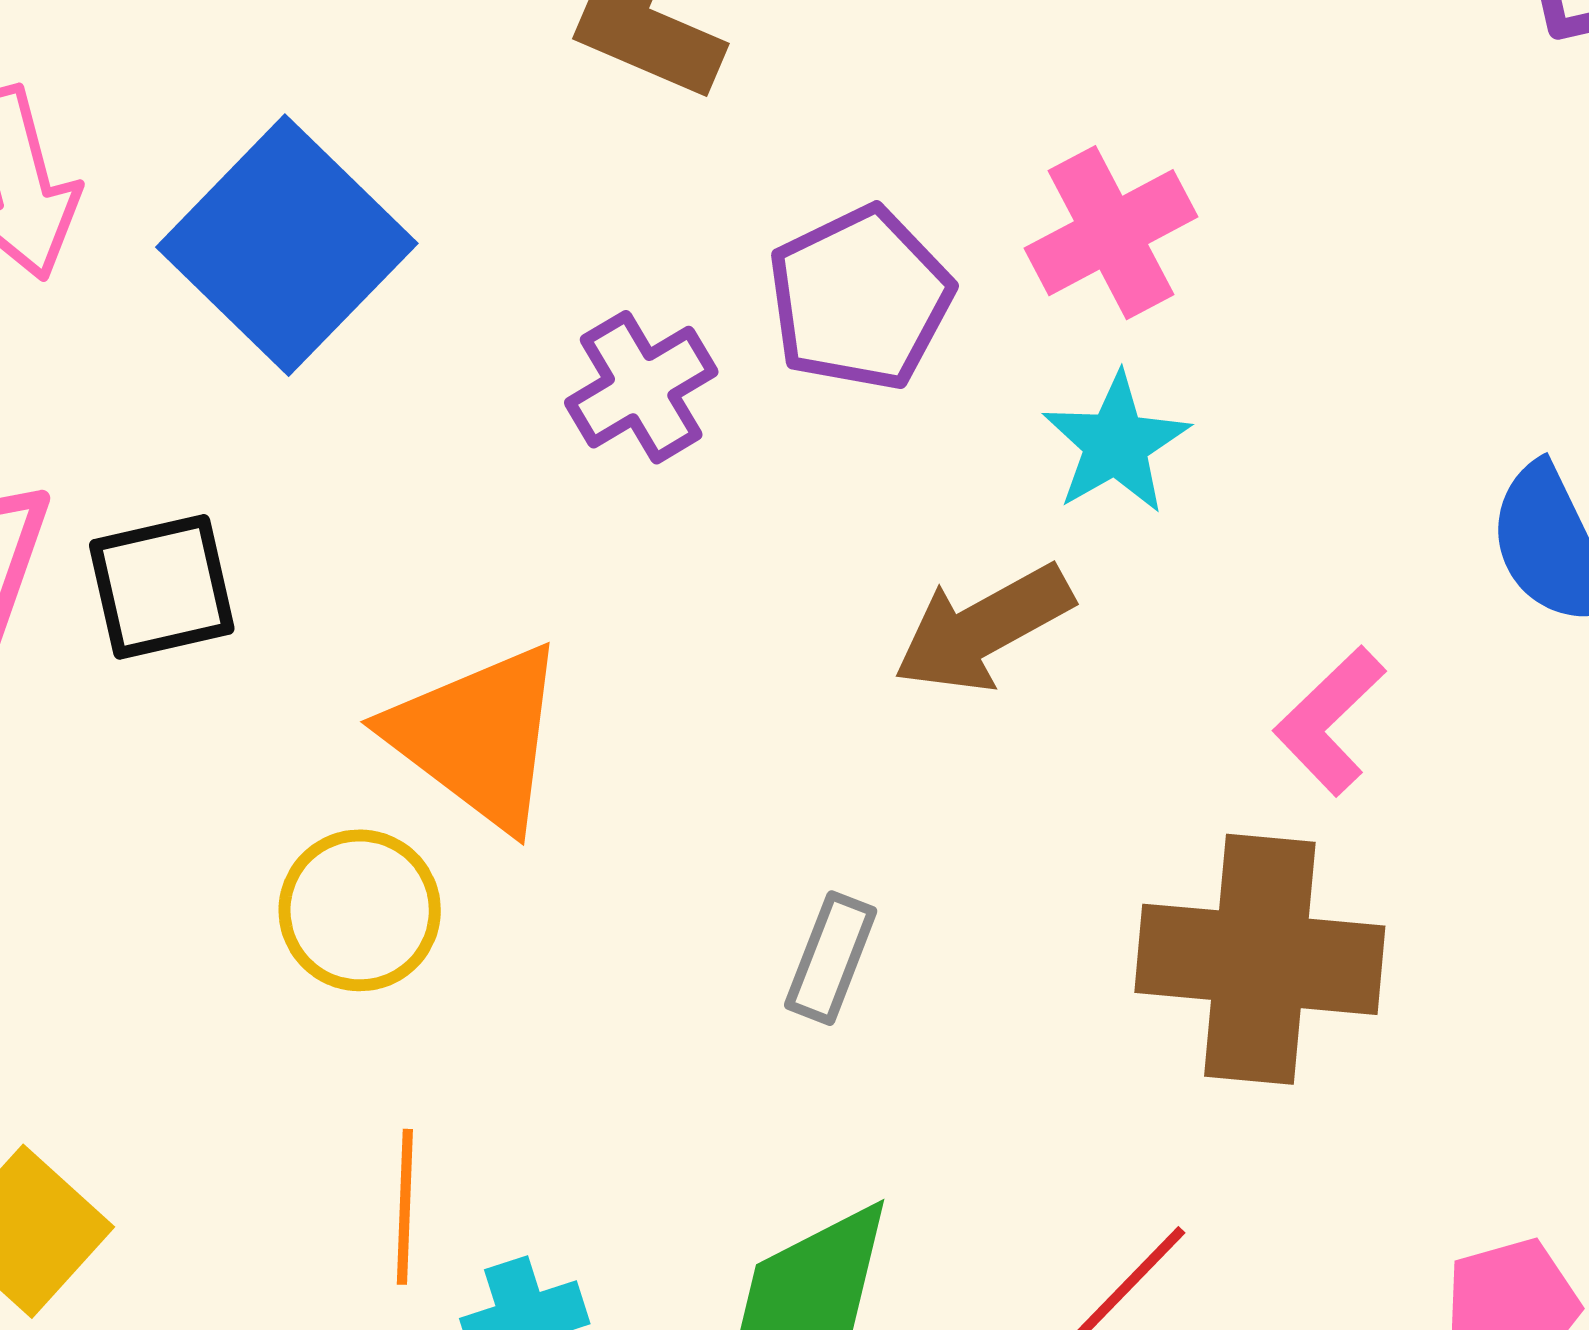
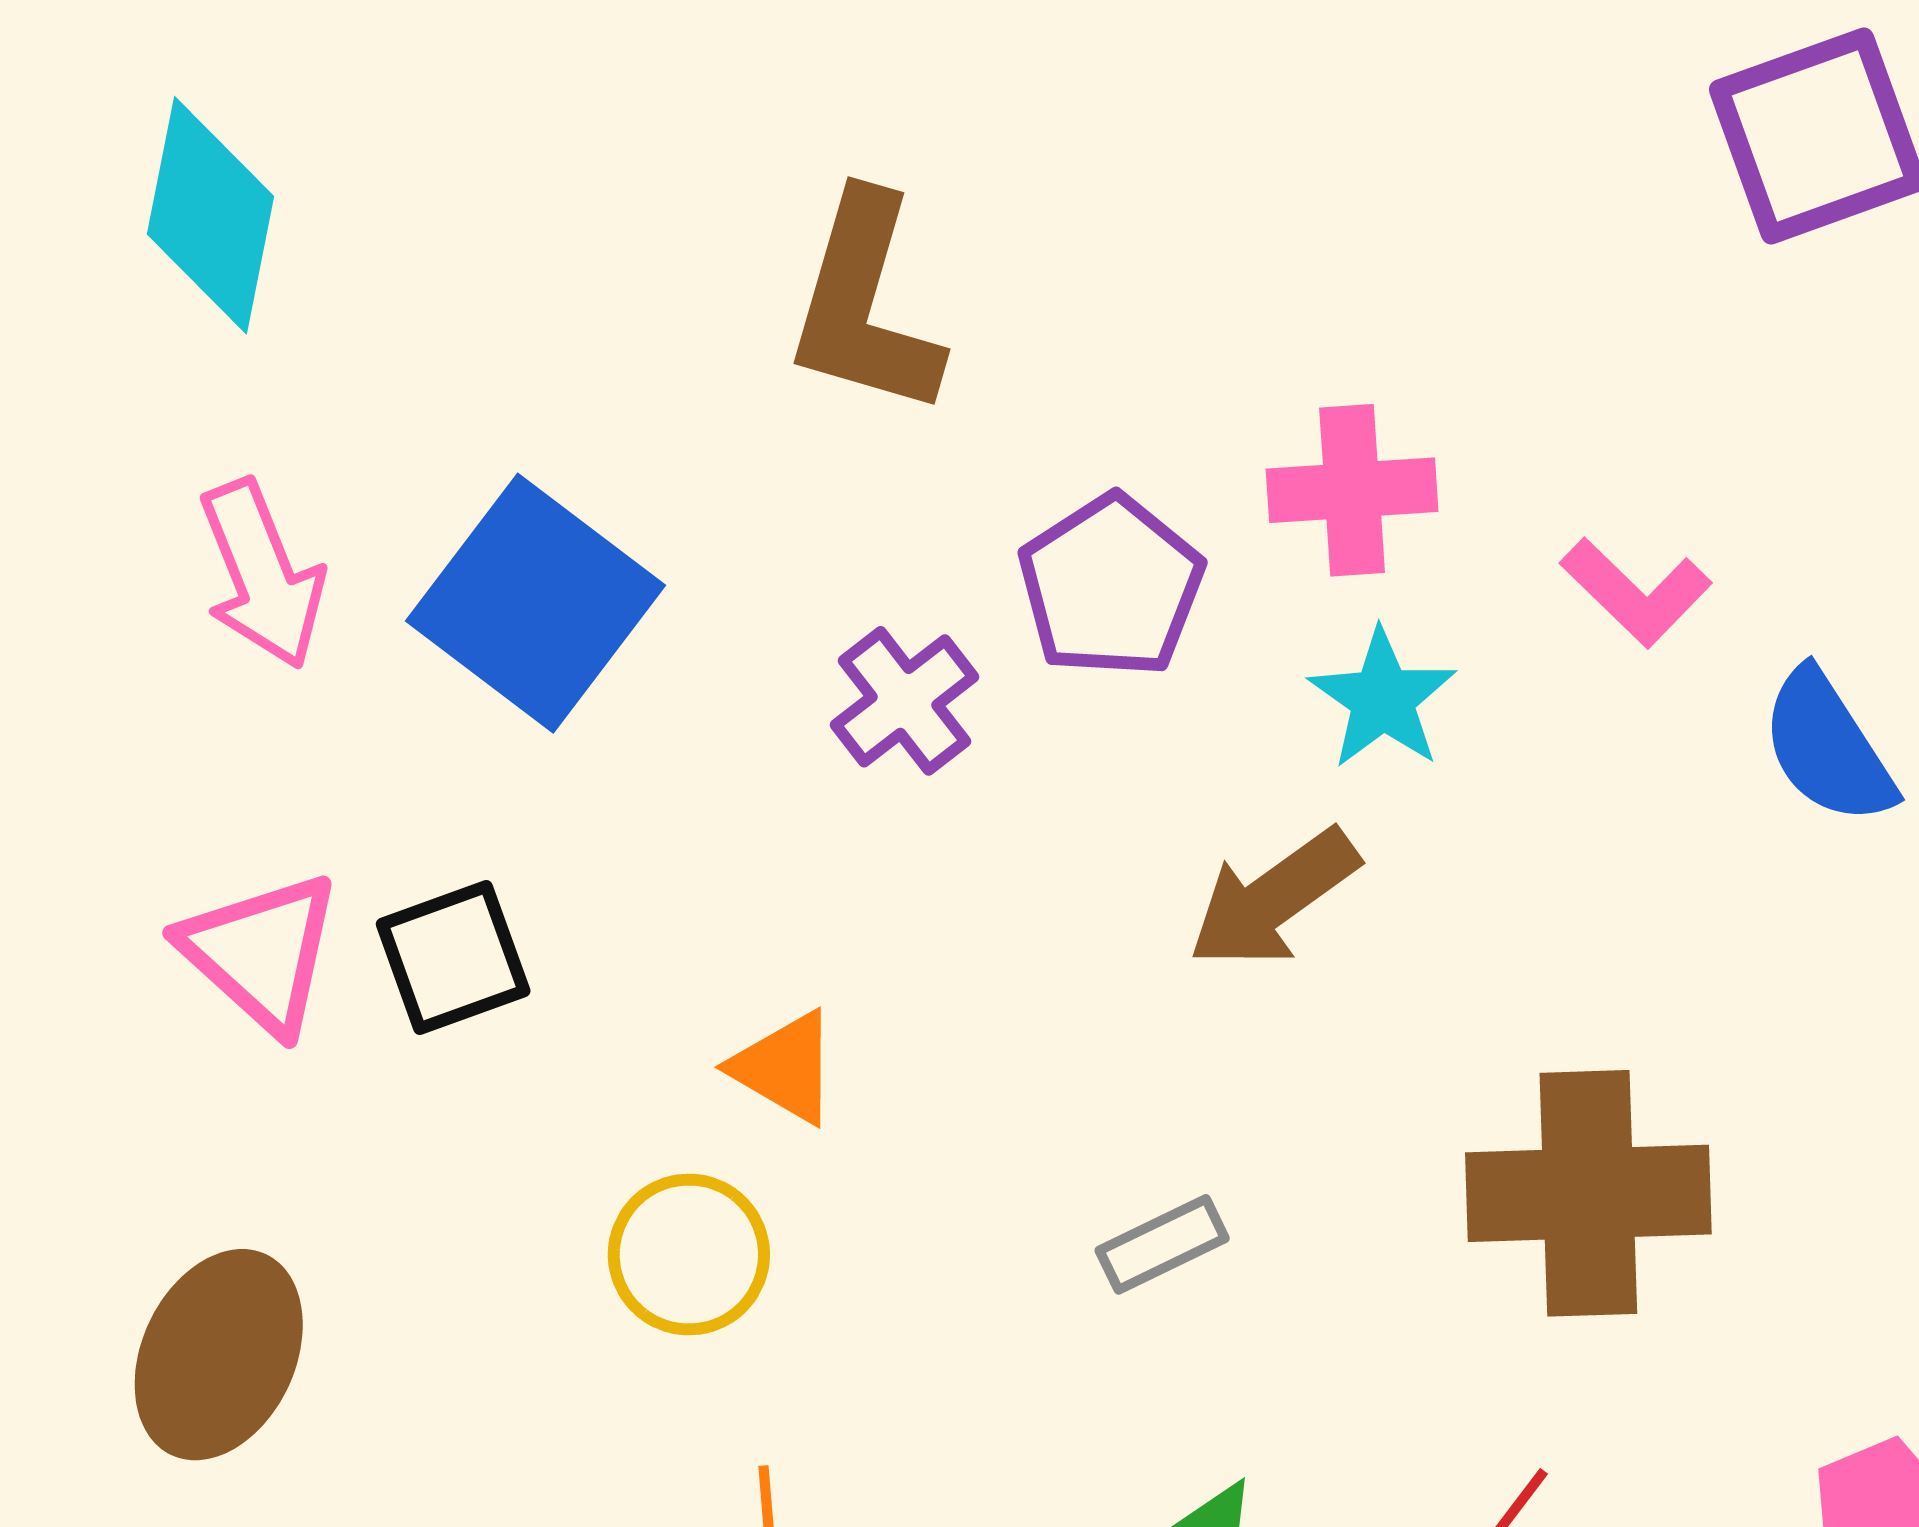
pink cross: (1111, 233) -> (1352, 490), turned 31
pink L-shape: (1330, 721) -> (1636, 592), moved, turned -85
orange triangle: (478, 736) -> (785, 1067), size x0.6
gray rectangle: (831, 958) -> (1162, 1244), turned 50

